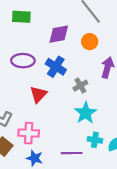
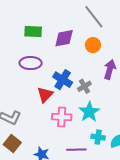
green rectangle: (21, 17) -> (33, 32), moved
blue cross: (56, 67) -> (63, 80), moved
pink cross: (29, 133) -> (62, 117), moved

